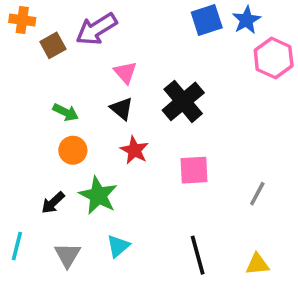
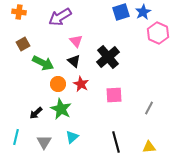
brown square: (53, 45) -> (23, 44), moved
green arrow: (66, 112) -> (43, 63), size x1.5
orange circle: (73, 150) -> (58, 84), moved

